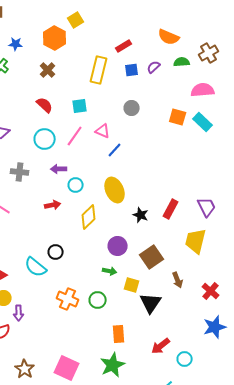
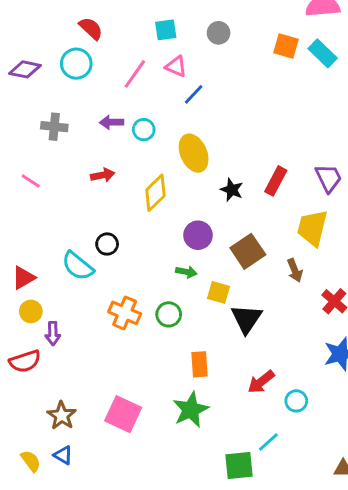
cyan square: (80, 106) -> (166, 30), moved
cyan circle: (45, 139) -> (76, 64), moved
cyan circle: (76, 185) -> (144, 130), moved
brown arrow: (178, 280) -> (295, 270), moved

